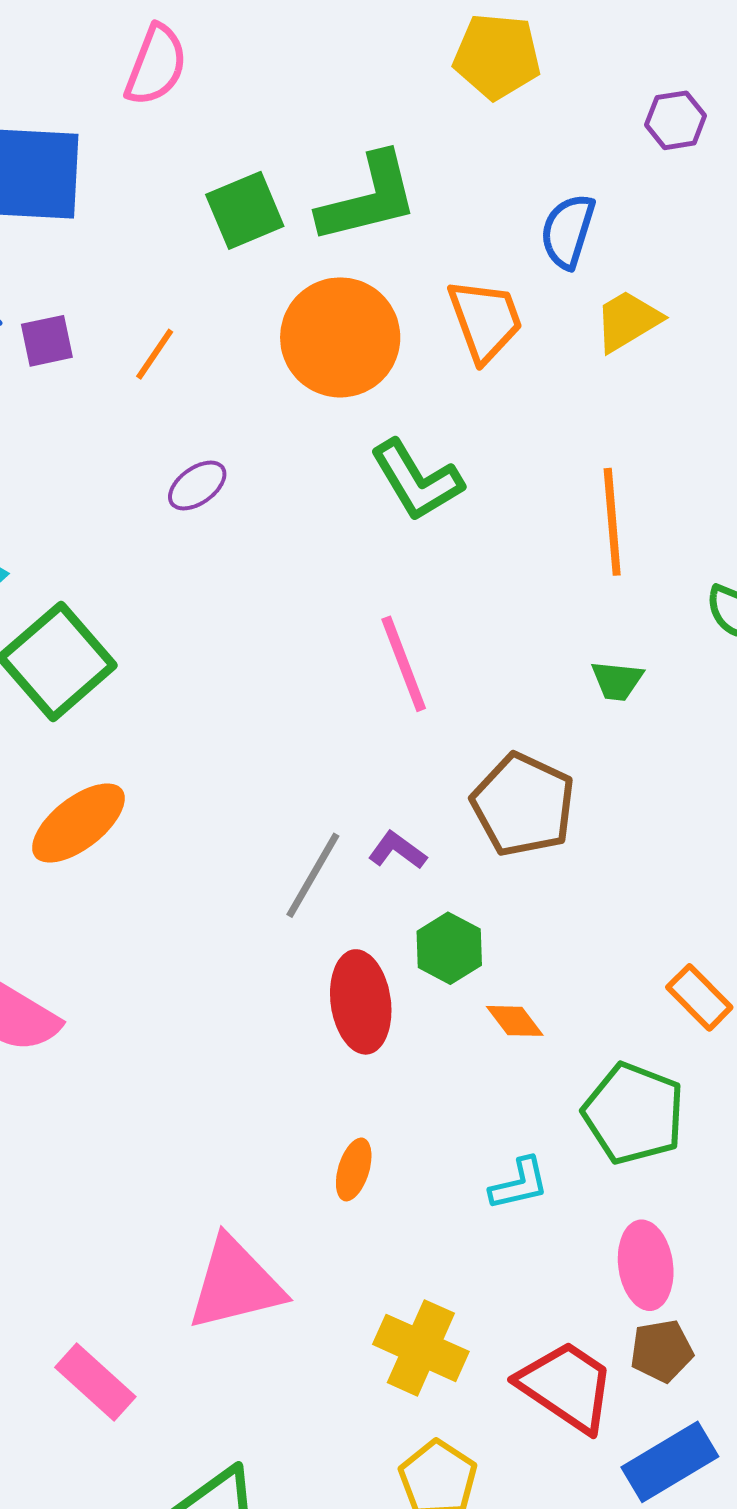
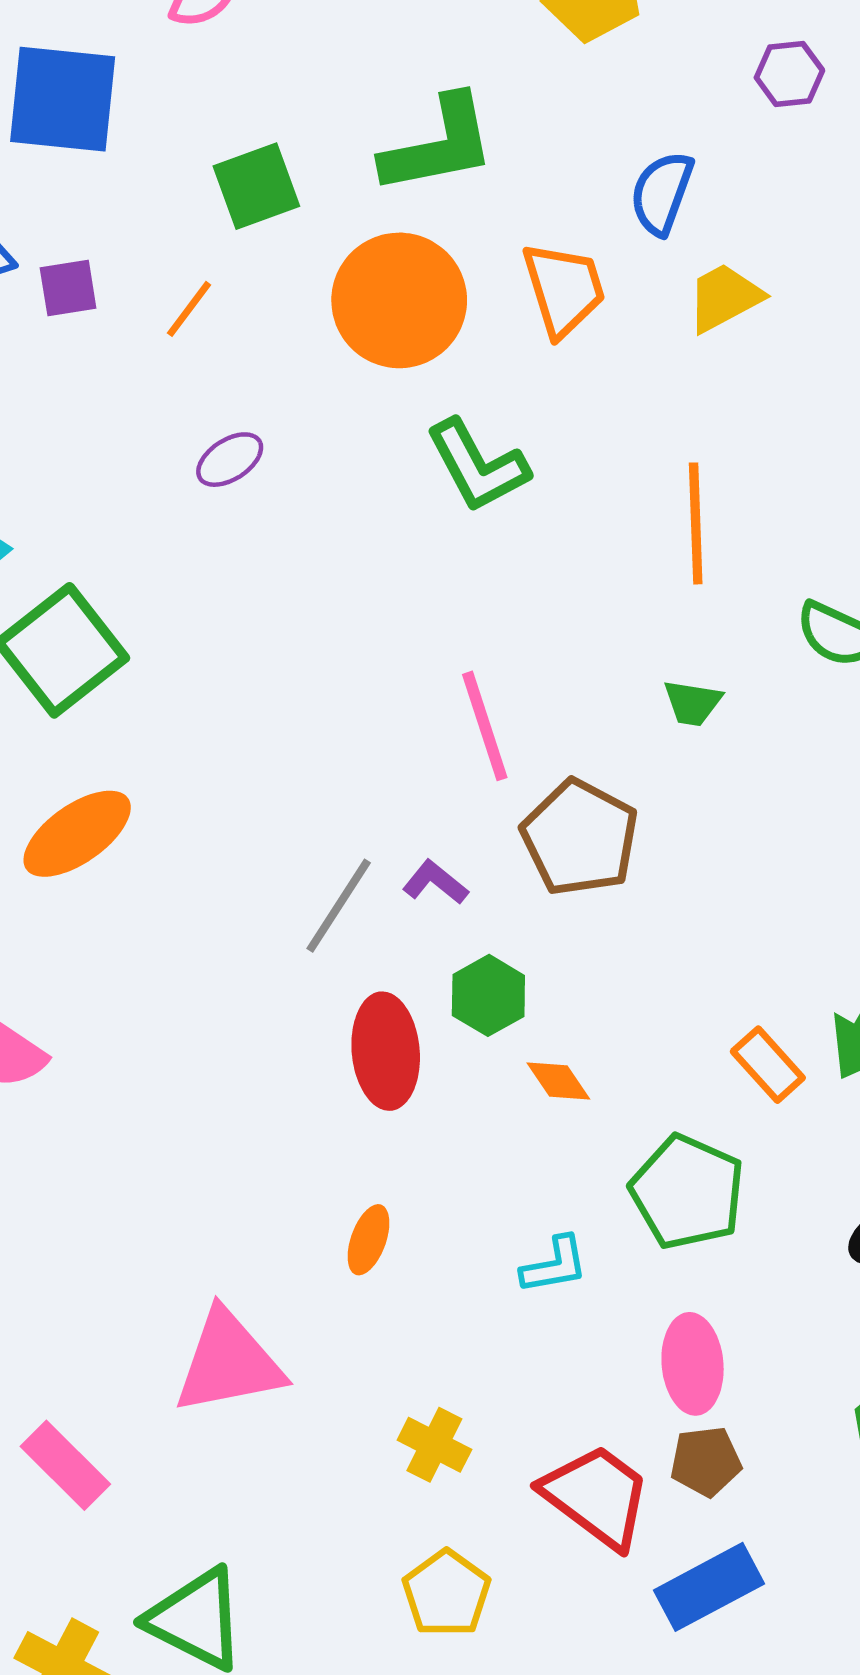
green square: (245, 210) -> (256, 186), moved
pink line: (404, 664) -> (485, 726), moved
yellow cross: (421, 1348) -> (434, 1445), size x0.7

